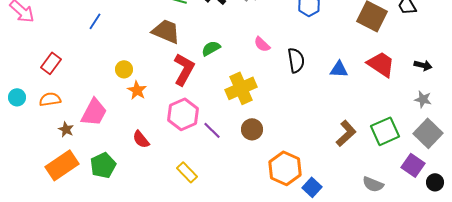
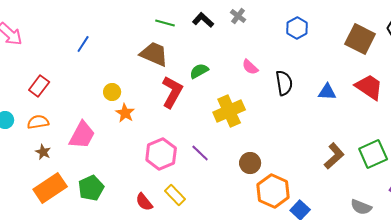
pink hexagon: (183, 114) -> (161, 154), moved
brown star: (66, 129) -> (43, 152), moved
brown circle: (252, 129) -> (250, 163), moved
red semicircle: (141, 139) -> (144, 202), moved

